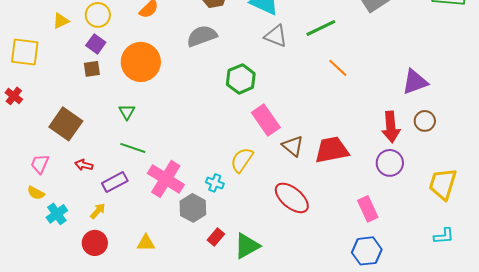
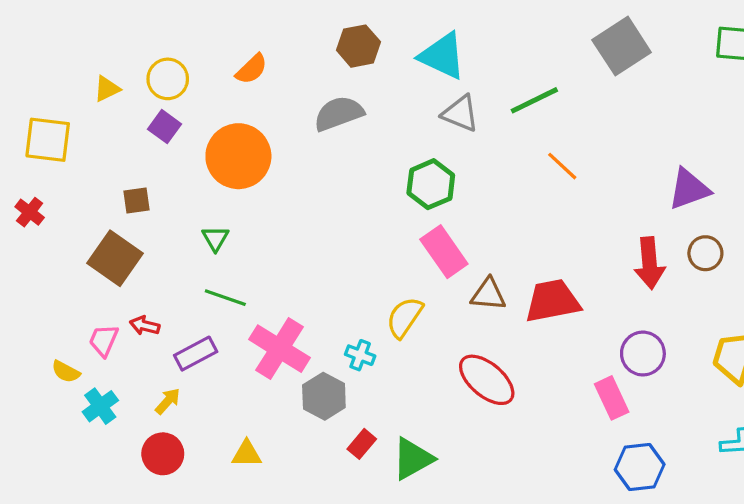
brown square: (92, 69) -> (136, 201), moved
green hexagon: (241, 79) -> (431, 184), moved
brown triangle: (293, 146) -> (488, 294), turned -35
purple circle: (390, 163) -> (643, 354), moved
pink trapezoid: (40, 164) -> (104, 340), moved
blue hexagon: (367, 251) -> (640, 467), moved

